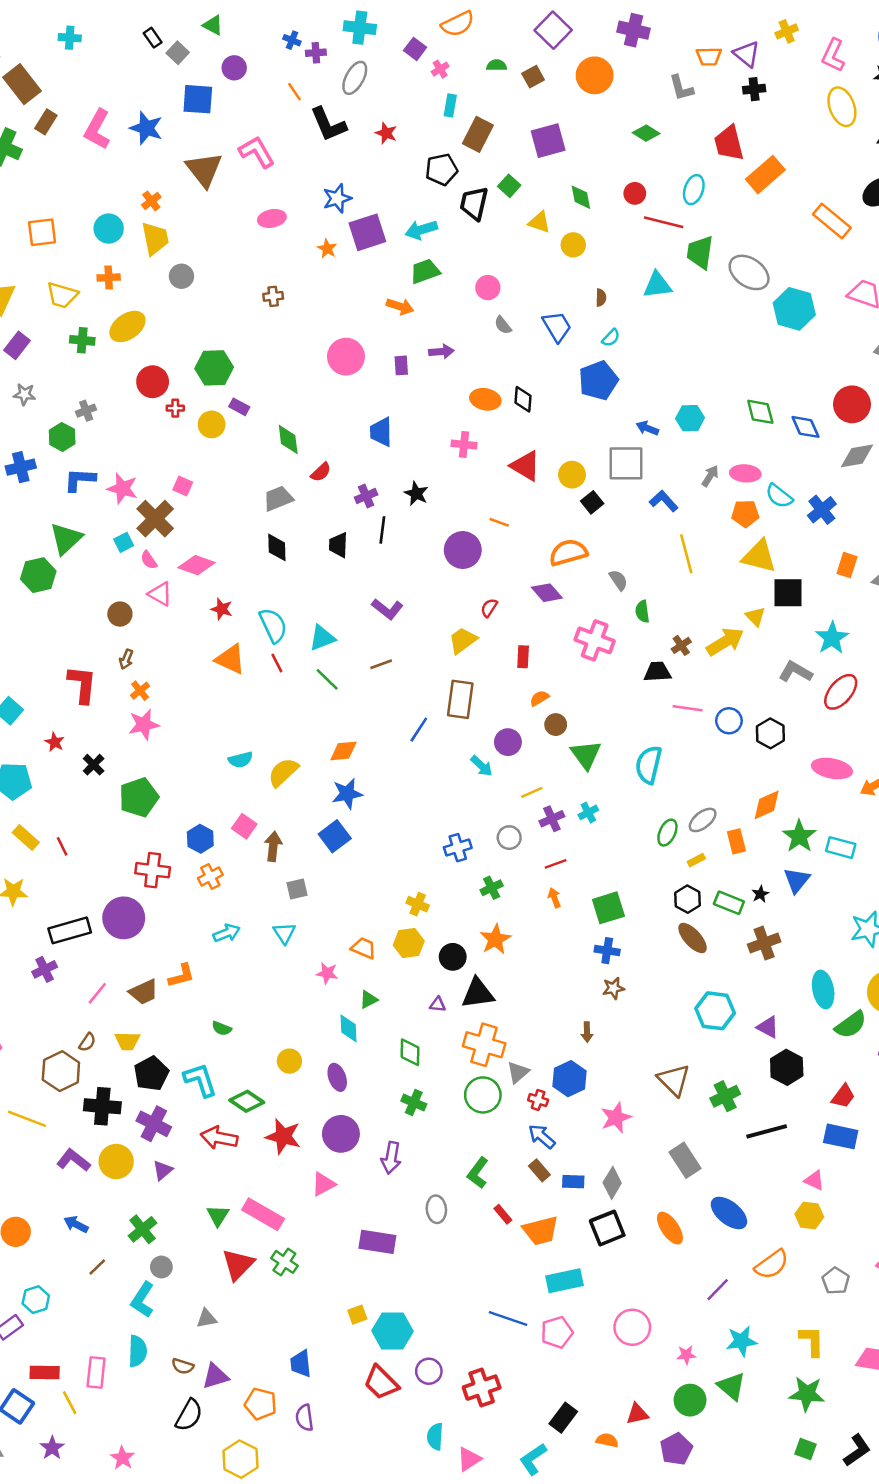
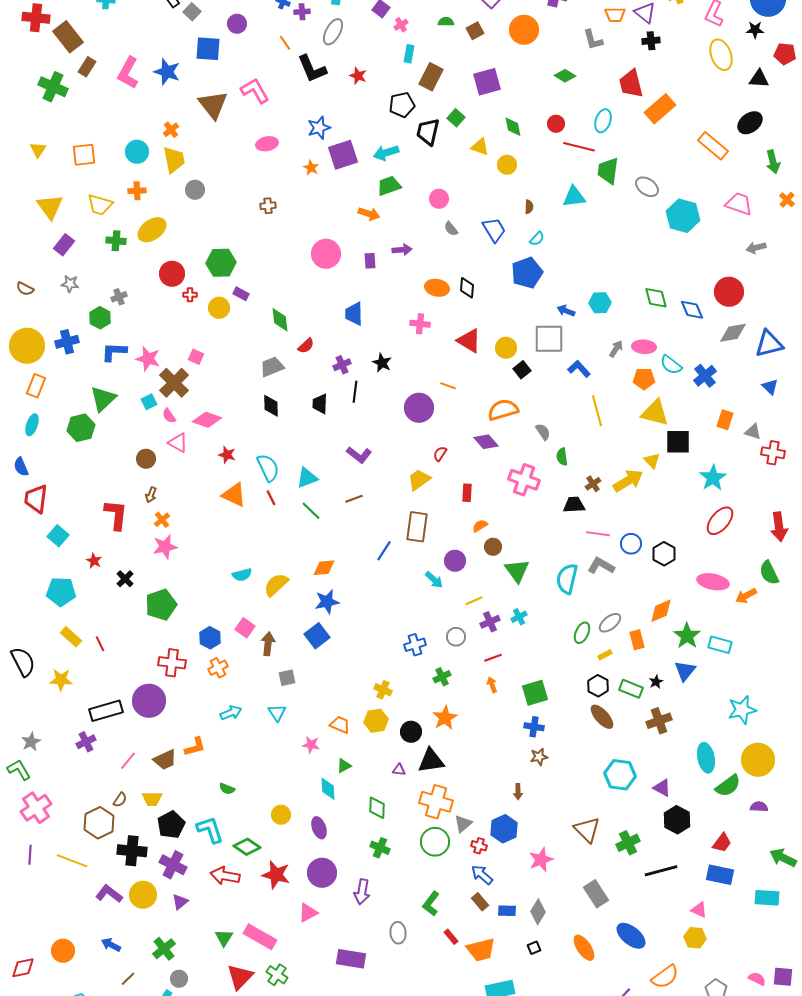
gray ellipse: (749, 272) -> (647, 187), size x0.7
gray L-shape: (796, 672) -> (601, 566), moved
black square: (607, 1228) -> (534, 948), size x0.5

